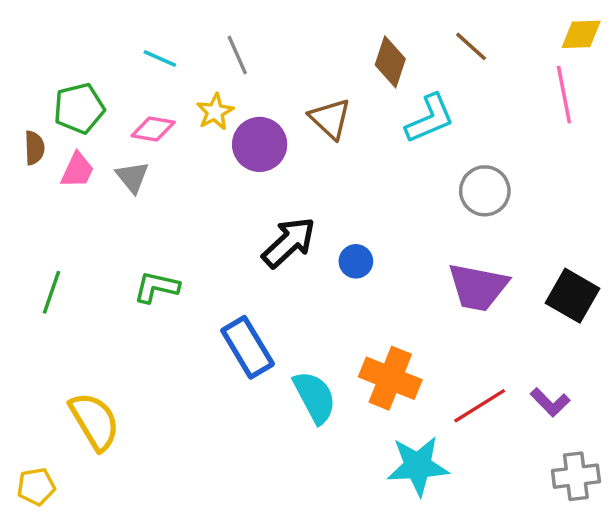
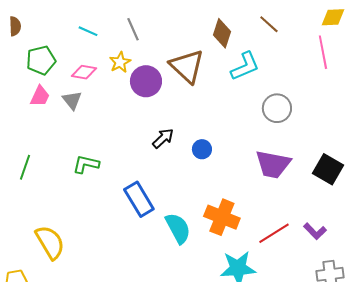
brown triangle: (330, 119) -> (187, 66), size x1.4
brown semicircle: (34, 148) -> (15, 26), moved
black arrow: (289, 242) -> (163, 138), size x0.7

